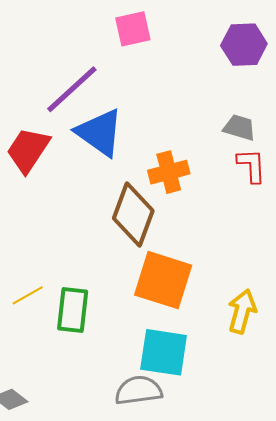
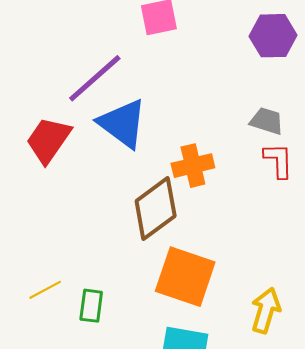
brown diamond: (133, 214) -> (156, 208), turned 32
green rectangle: (73, 310) -> (91, 306), size x0.7

